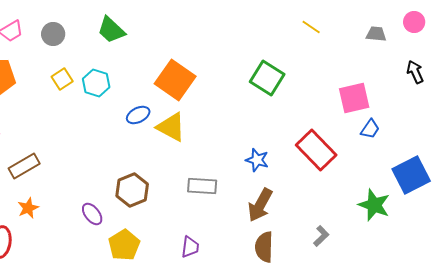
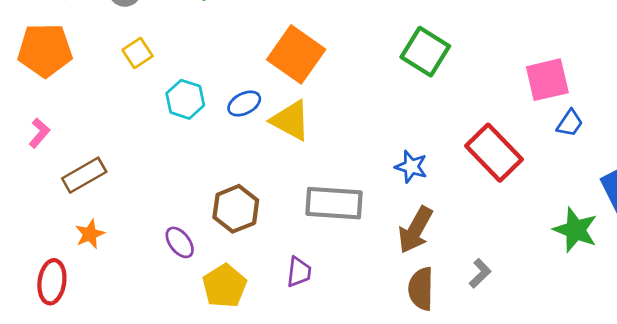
cyan hexagon: (96, 83) -> (185, 99), moved
gray rectangle: (202, 186) -> (334, 203), size x1.4
gray L-shape: (321, 236) -> (480, 273), moved
purple trapezoid: (190, 247) -> (299, 272), moved

